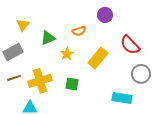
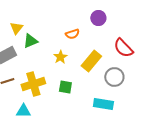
green triangle: (48, 38) -> (30, 41), moved
gray circle: (141, 74) -> (114, 77), moved
cyan rectangle: (122, 98) -> (103, 104), moved

